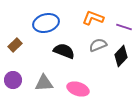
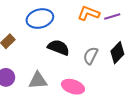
purple line: (124, 27) -> (112, 16), moved, turned -35
gray semicircle: (98, 45) -> (91, 56), moved, turned -42

